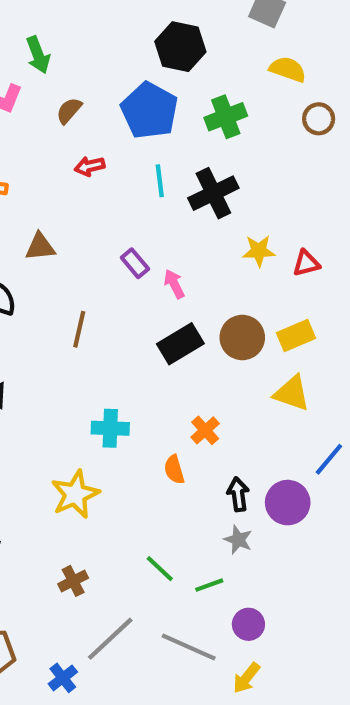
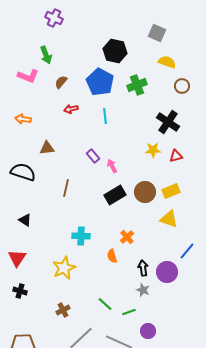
black cross: (213, 193) -> (168, 122), moved, turned -30

